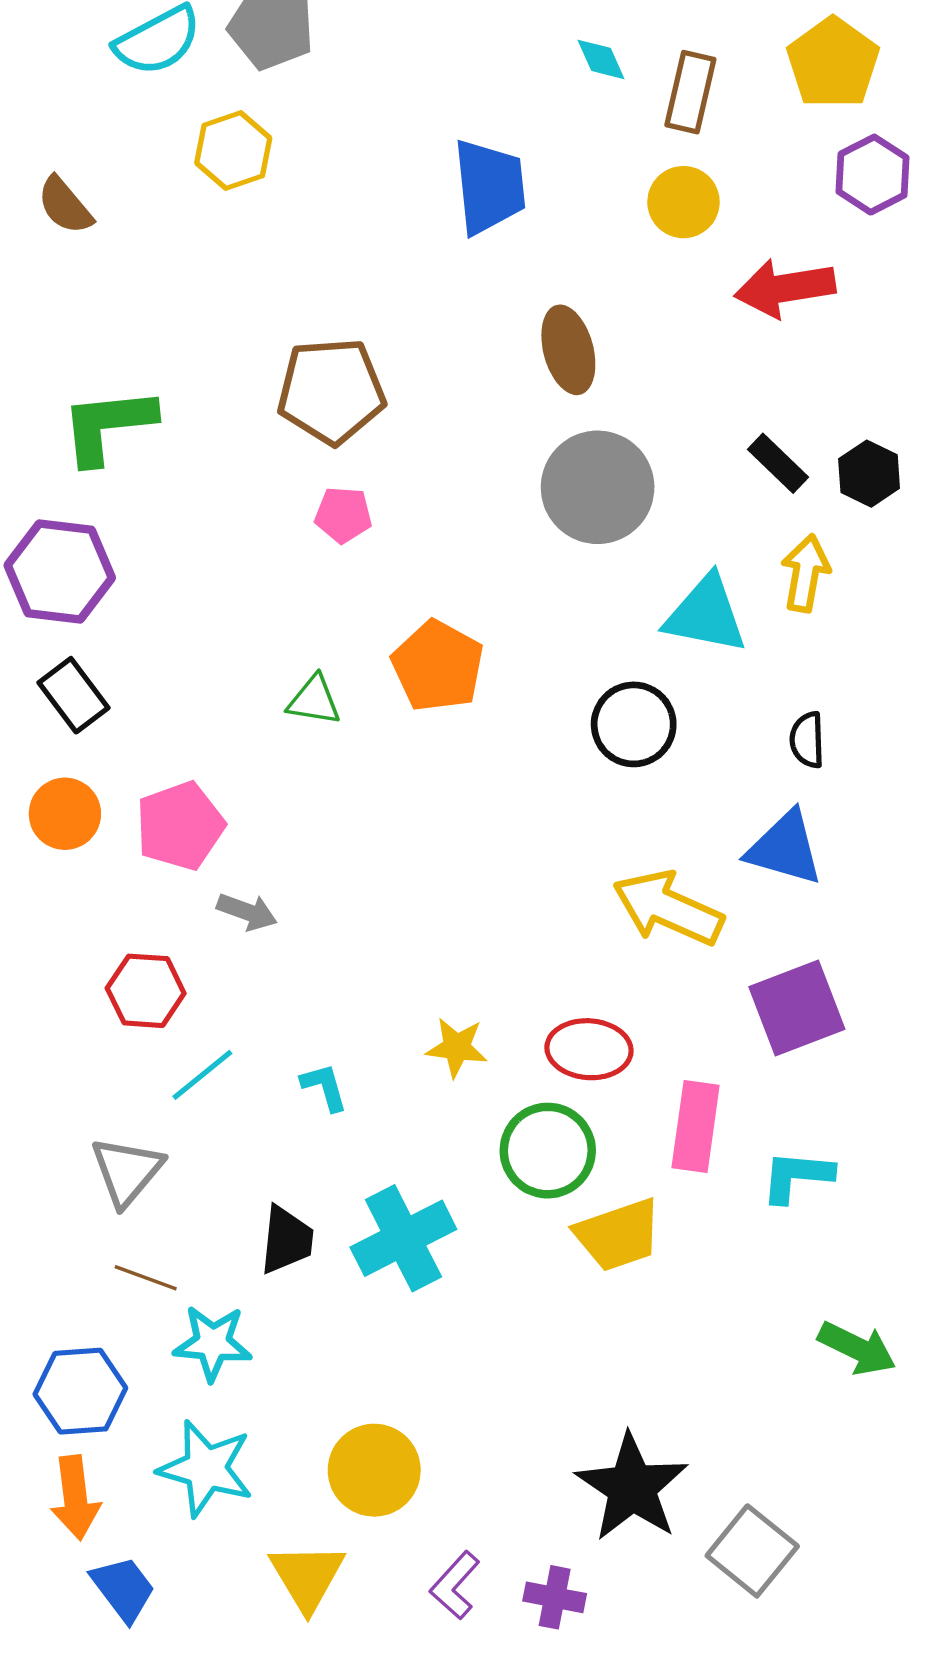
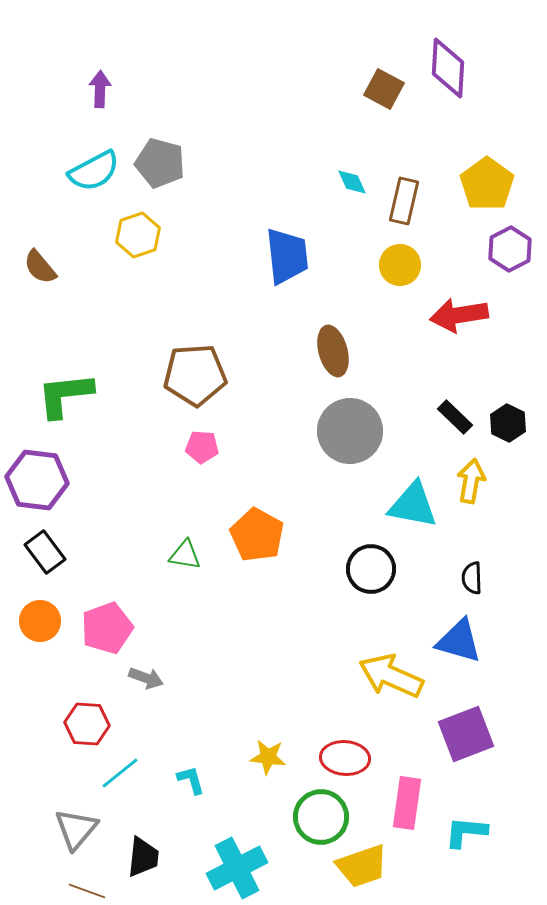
black trapezoid: (287, 1240) -> (143, 857), moved

